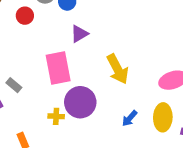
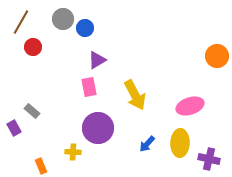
red circle: (25, 16) -> (33, 47), moved
pink rectangle: (58, 68) -> (89, 87), moved, size x0.6
yellow cross: (56, 116) -> (73, 152), moved

